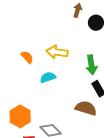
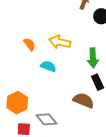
cyan semicircle: (48, 77) -> (48, 66), turned 35

